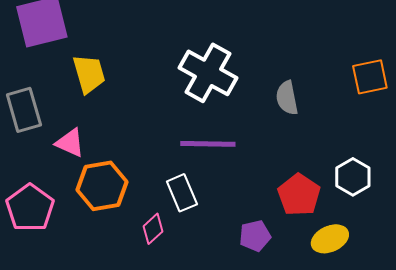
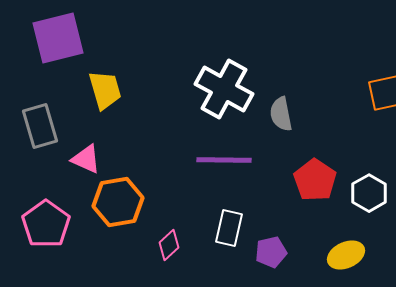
gray semicircle: (287, 98) -> (281, 114), moved
white rectangle: (182, 193) -> (229, 228), moved, turned 36
red pentagon: (299, 195) -> (315, 180), moved

